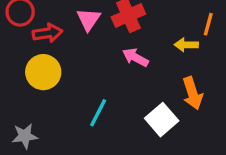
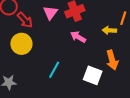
red arrow: (47, 33) -> (25, 20), turned 54
white square: (162, 120) -> (93, 75), turned -30

